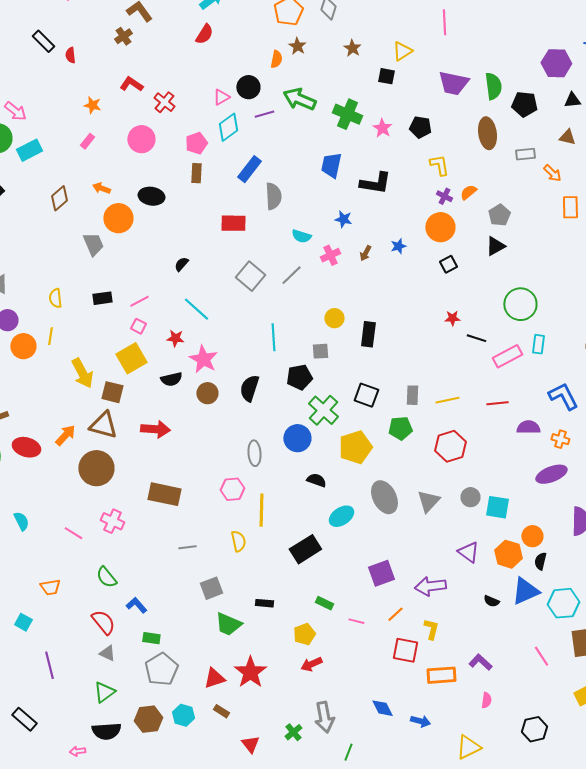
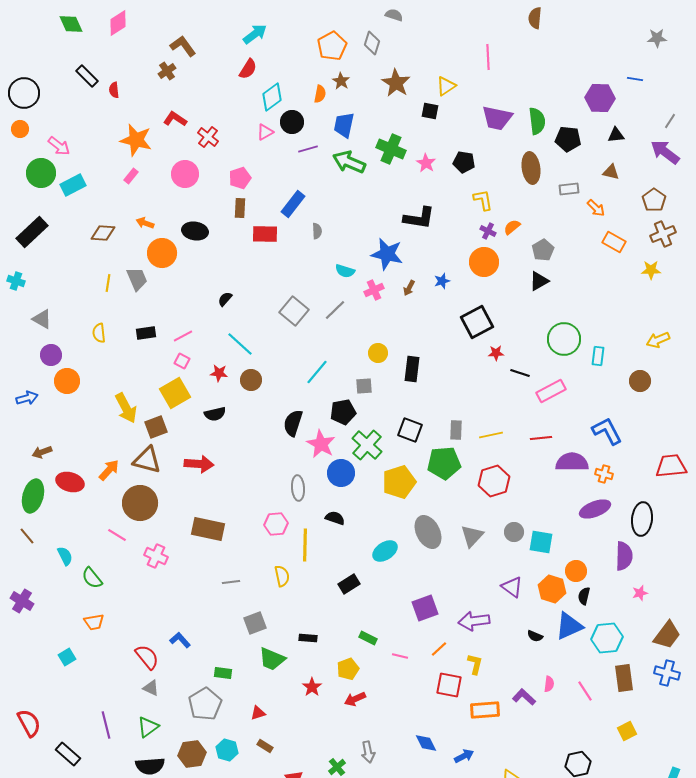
brown star: (352, 48) -> (396, 83), size x1.6
green arrow: (299, 99) -> (349, 162), moved
orange star: (92, 105) -> (136, 140), size x1.8
cyan diamond: (228, 127) -> (272, 97), moved
blue trapezoid: (331, 165) -> (344, 125), moved
gray semicircle: (273, 196) -> (317, 231), size x0.6
brown diamond: (59, 198) -> (103, 233), turned 45
orange rectangle: (570, 207) -> (614, 242), turned -60
blue star: (343, 219) -> (387, 254), size x1.8
red rectangle: (233, 223) -> (265, 234), moved
black square: (448, 264) -> (477, 322), moved, size x1.8
yellow line: (50, 336) -> (108, 283), moved
cyan line: (273, 337) -> (317, 372), turned 44
cyan rectangle: (538, 344) -> (598, 356), moved
pink star: (203, 359) -> (321, 444), moved
brown square: (112, 392) -> (156, 427), turned -35
brown circle: (207, 393) -> (251, 380), moved
purple semicircle: (528, 427) -> (572, 462), size x1.4
green pentagon: (400, 428) -> (444, 463), size x1.4
black semicircle: (316, 480) -> (335, 518), moved
pink line: (73, 533) -> (117, 535), moved
black rectangle: (305, 549) -> (349, 584), size x0.7
green semicircle: (106, 577) -> (92, 578), moved
cyan square: (23, 622) -> (67, 657), turned 30
green rectangle: (151, 638) -> (223, 673), moved
purple line: (49, 665) -> (106, 725), moved
red star: (250, 672) -> (312, 687), moved, size x0.6
red triangle: (214, 678) -> (258, 713), size x0.7
pink semicircle: (486, 700) -> (549, 684), moved
gray arrow: (324, 717) -> (368, 752), size x0.7
blue arrow: (420, 721) -> (464, 756), turned -42

